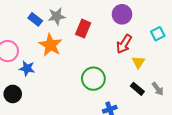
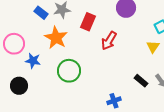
red arrow: (124, 44) -> (109, 41), moved
yellow triangle: (138, 62) -> (153, 47), moved
green circle: (93, 79) -> (69, 71), moved

